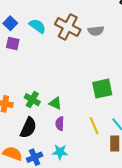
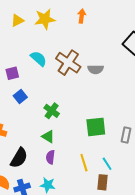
blue square: (10, 23) -> (20, 96), moved
purple square: (13, 43) -> (12, 73), turned -32
green cross: (32, 100) -> (52, 111), moved

